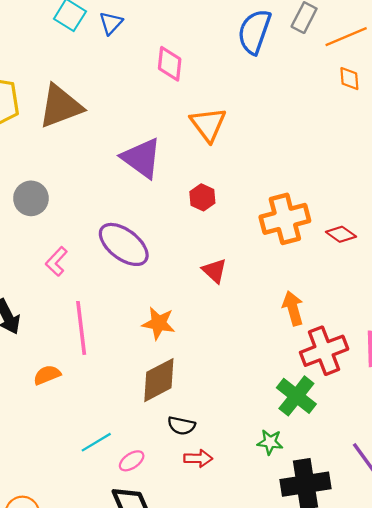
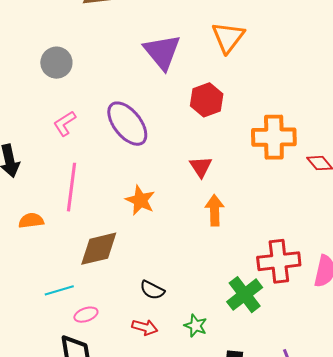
red hexagon: (202, 197) -> (207, 100), size x1.4
orange arrow: (293, 308) -> (215, 210), moved
brown diamond: (159, 380) -> (99, 249), moved
black semicircle: (181, 426) -> (152, 290), moved
green star: (270, 442) -> (196, 326), moved

